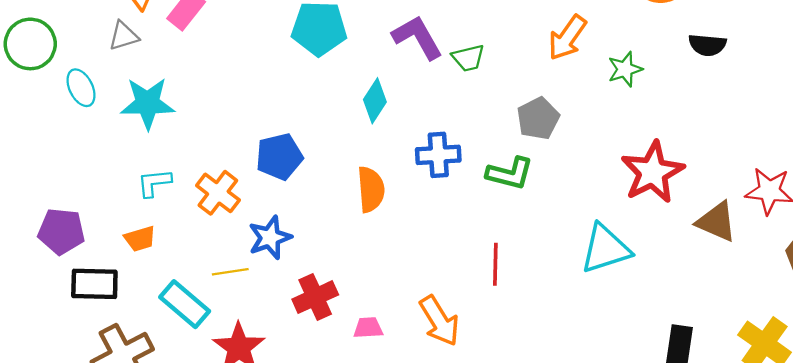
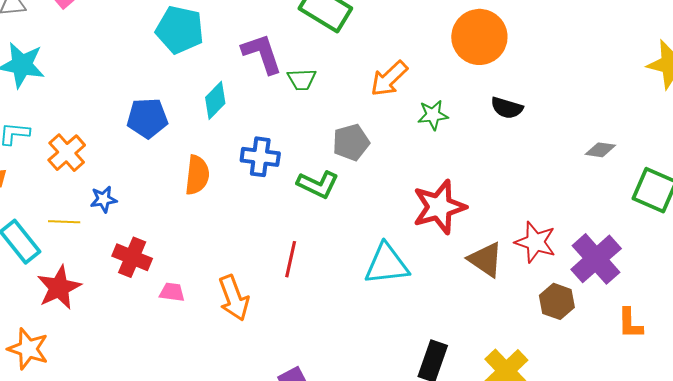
blue pentagon: (279, 157) -> (147, 118), moved
blue star: (270, 238) -> (103, 199), size x0.7
red cross: (315, 297) -> (132, 257), turned 36

